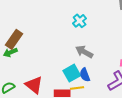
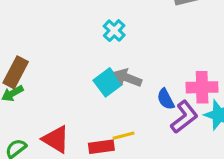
cyan square: (72, 73) -> (108, 82), moved
blue semicircle: (85, 75) -> (166, 99), moved

